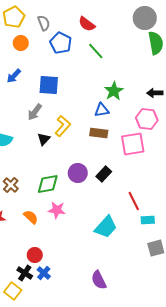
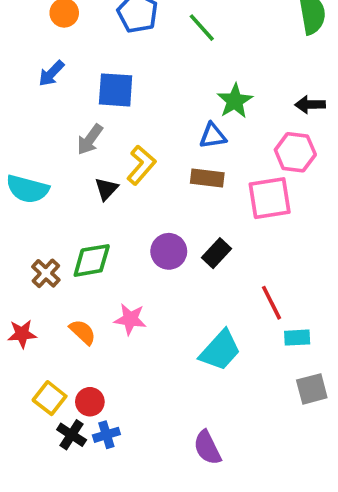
green diamond: (48, 184) -> (92, 260), moved
blue cross: (44, 273) -> (106, 435), turned 32
yellow square: (13, 291) -> (50, 398), moved

